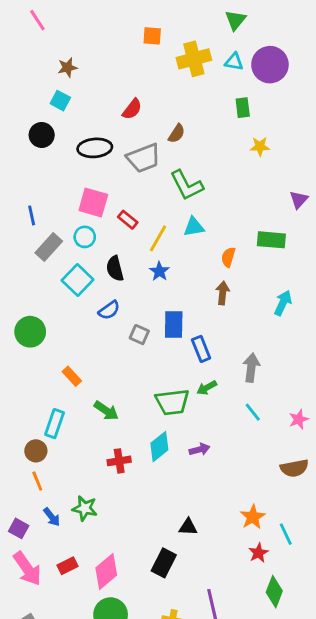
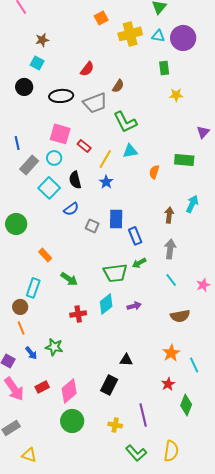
orange square: (152, 36) -> (101, 18), turned -32
brown arrow: (223, 293) -> (169, 215), moved
brown semicircle: (294, 468) -> (180, 316), moved
red star: (258, 553) -> (168, 384), moved

